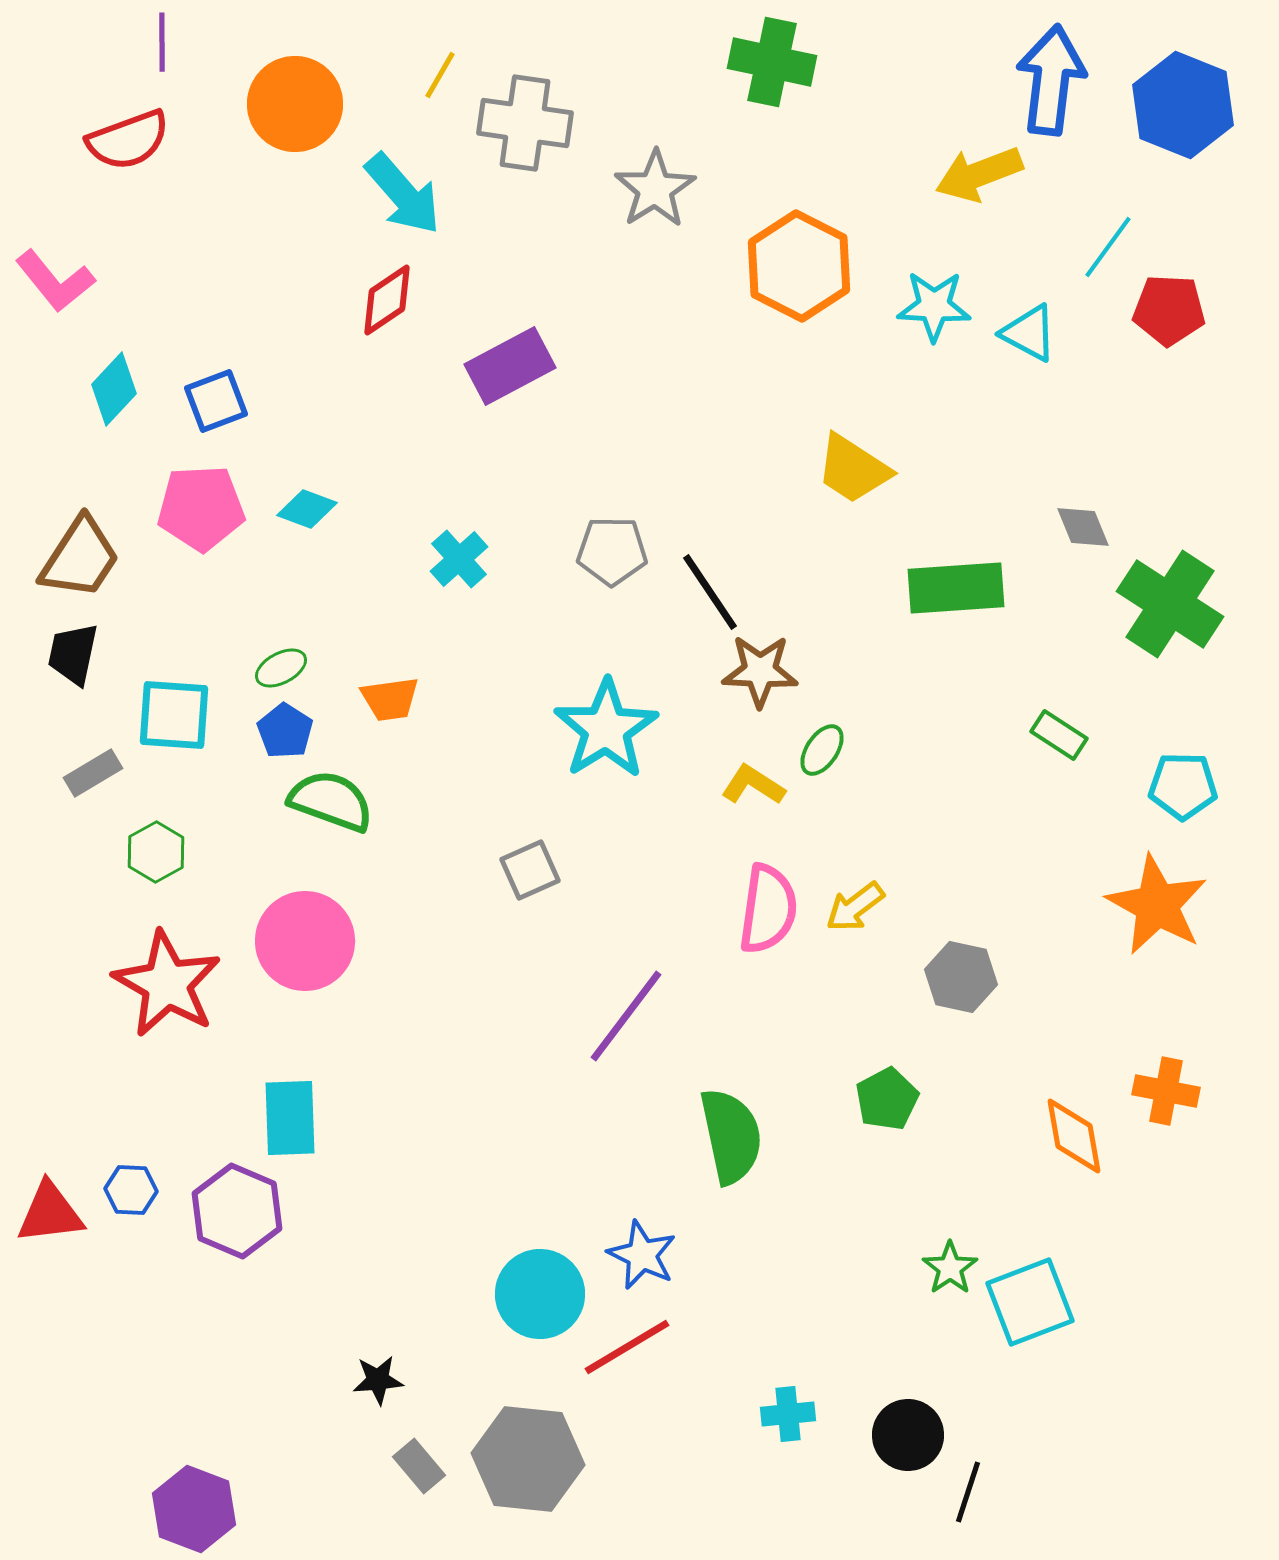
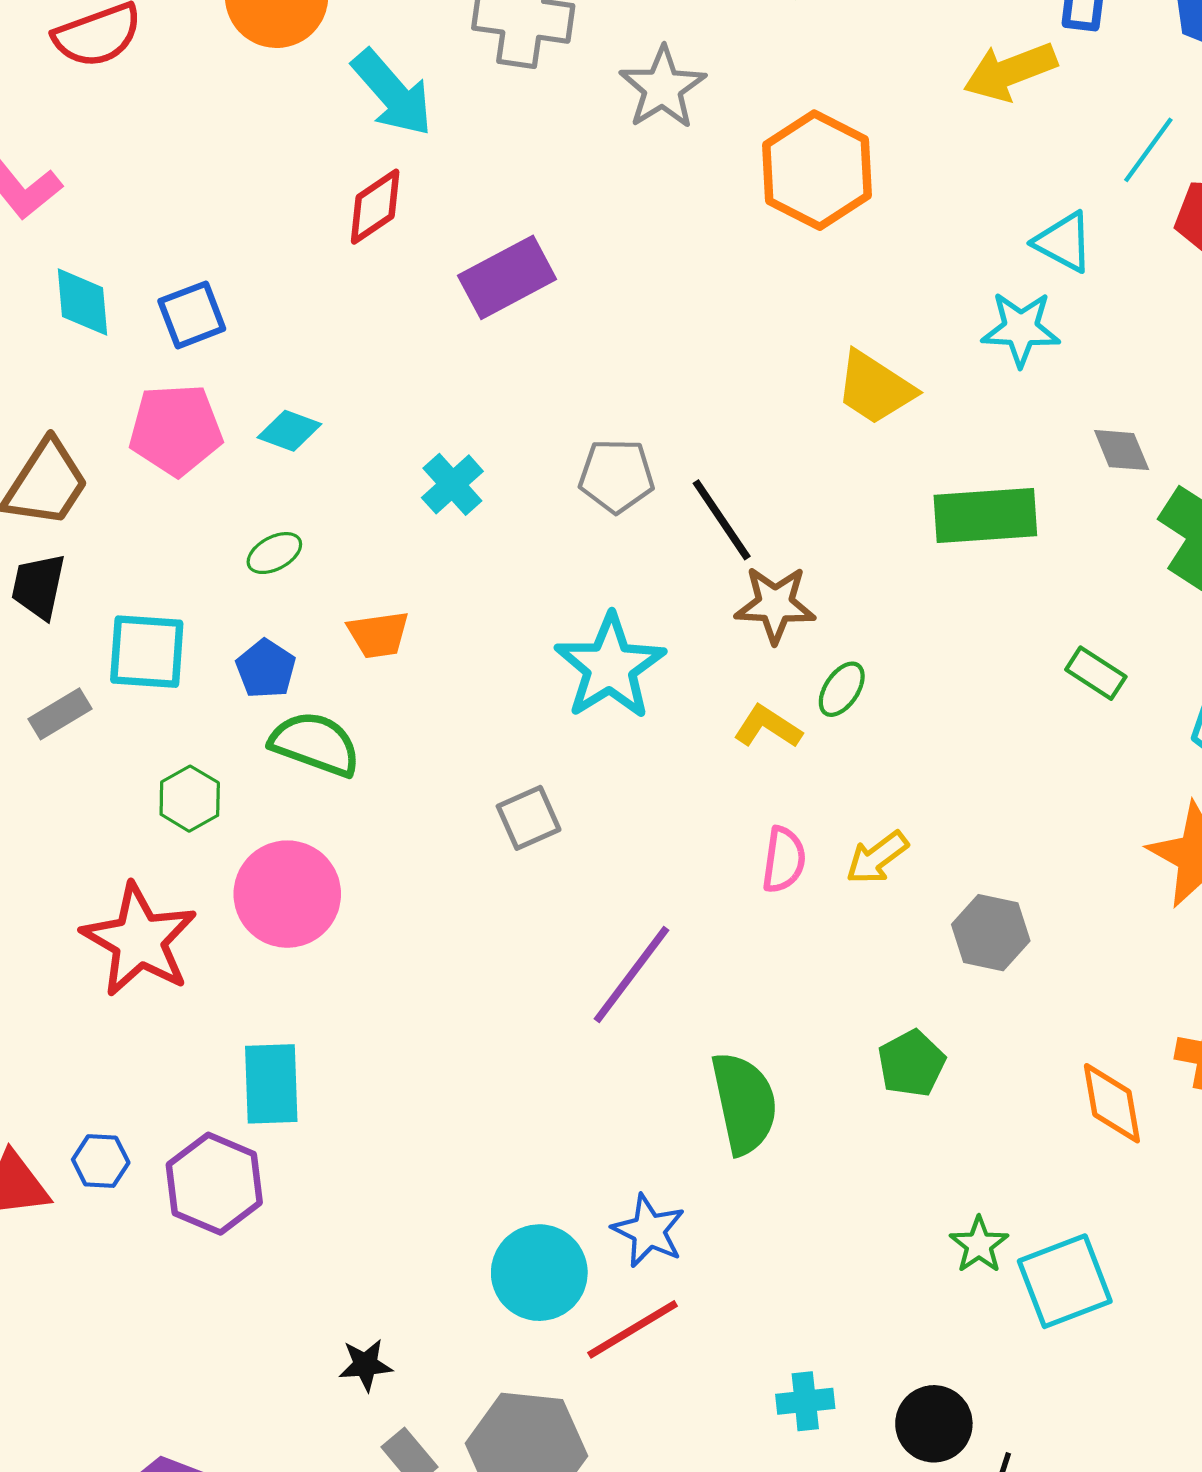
cyan star: (934, 306) -> (1021, 329), moved
cyan diamond: (114, 389) -> (82, 302), turned -48
green ellipse: (281, 668) -> (274, 553), moved
green hexagon: (156, 852) -> (190, 799), moved
pink semicircle: (768, 909) -> (784, 860), size x0.7

